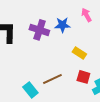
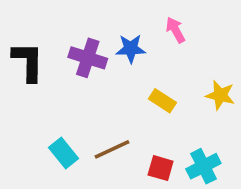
red square: (83, 77) -> (161, 168), moved
cyan rectangle: (30, 90) -> (63, 153), moved

